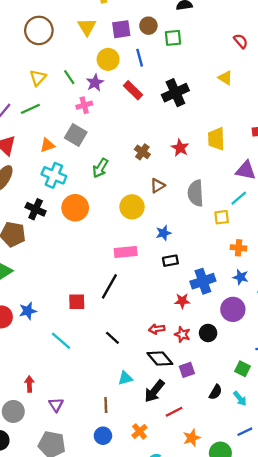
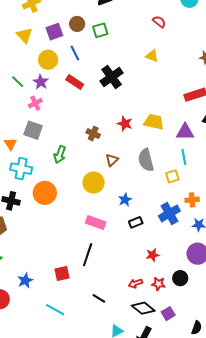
yellow trapezoid: (216, 139) -> (154, 122), moved, turned 115
orange triangle: (47, 145) -> (10, 144), turned -32
cyan line: (239, 198) -> (184, 157), turned -49
pink rectangle: (126, 252) -> (96, 222), turned 36
blue cross: (203, 281) -> (169, 213), moved
blue star: (28, 311) -> (25, 280), moved

